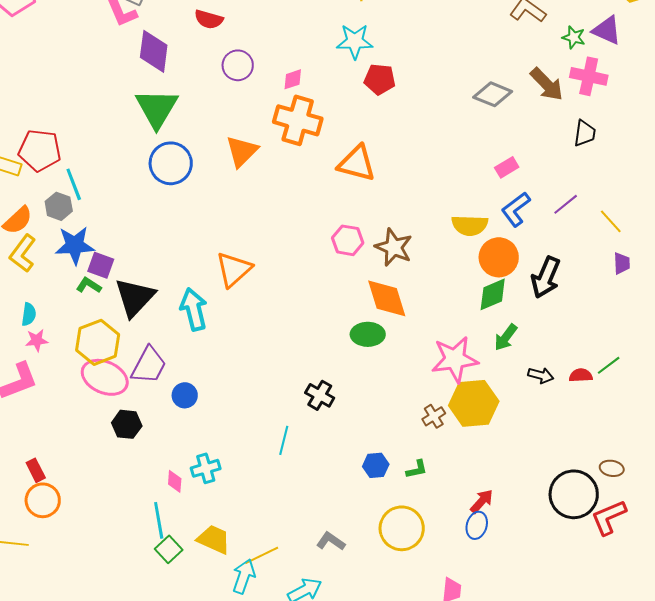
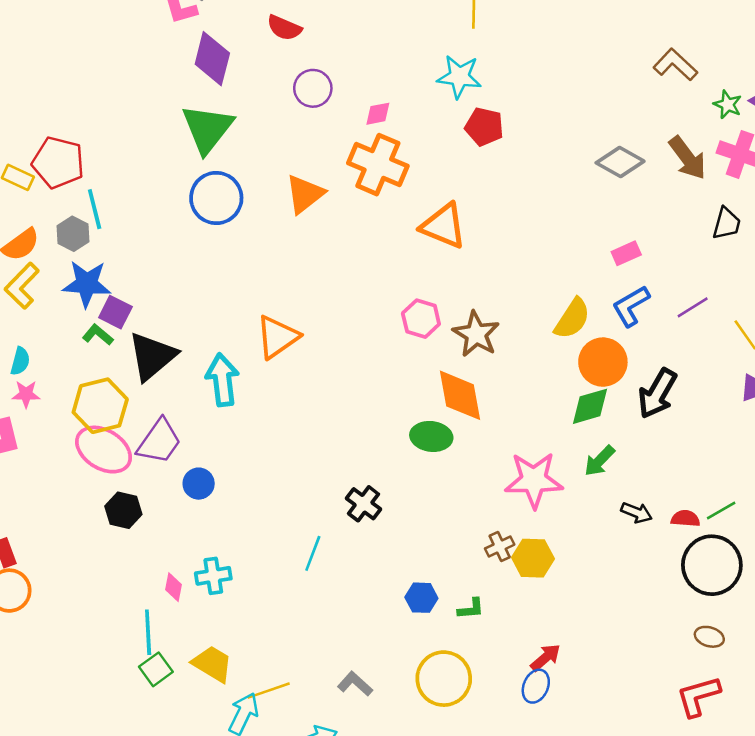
yellow semicircle: (470, 225) -> (572, 319), turned -66
yellow hexagon: (474, 403) -> (533, 558), moved, size x0.7
black circle: (574, 494) -> (712, 565), moved

